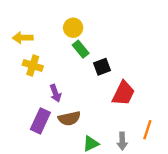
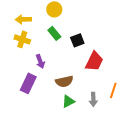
yellow arrow: (23, 38) -> (23, 19), moved
green rectangle: (81, 49) -> (54, 33), moved
brown semicircle: (69, 118) -> (64, 81), moved

